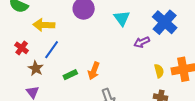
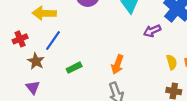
red cross: (22, 48) -> (20, 39), turned 32
orange arrow: (94, 71) -> (117, 64), moved

